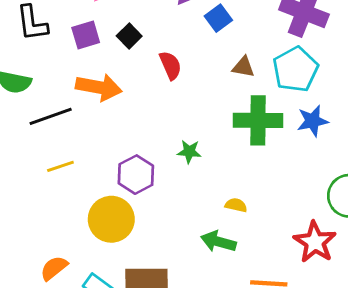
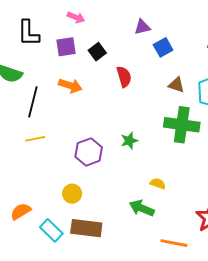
orange arrow: (99, 87) -> (70, 86), size x0.7
black line: (51, 116) -> (33, 102), turned -64
green star: (189, 152) -> (129, 141), turned -30
yellow circle: (111, 219) -> (72, 194), moved, size x0.6

